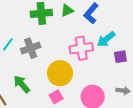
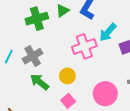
yellow circle: (60, 73) -> (67, 76), size x0.6
green arrow: (22, 84) -> (39, 82), moved

